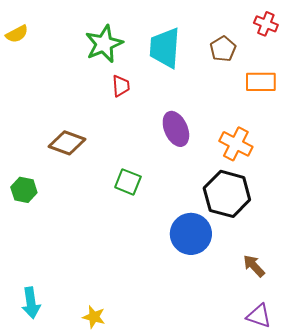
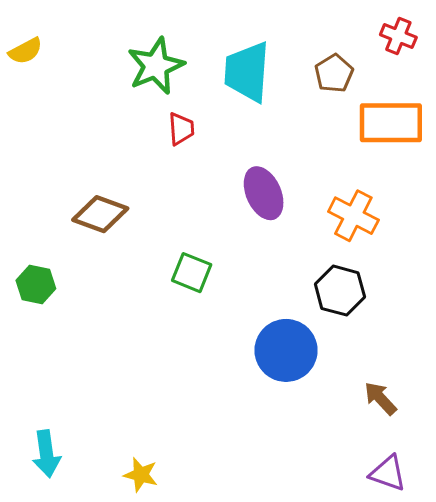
orange rectangle: (261, 82) -> (391, 123), size x1.4
black hexagon: (227, 194) -> (340, 291), size x0.7

